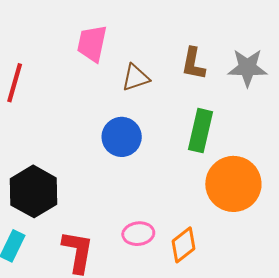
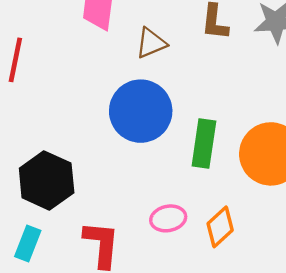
green rectangle: (201, 131) -> (204, 143), moved
blue circle: (122, 137) -> (141, 111), size x1.4

